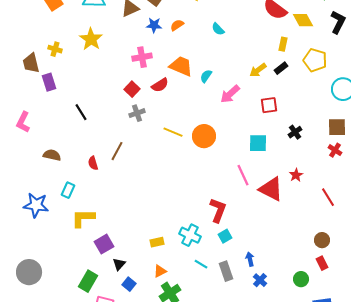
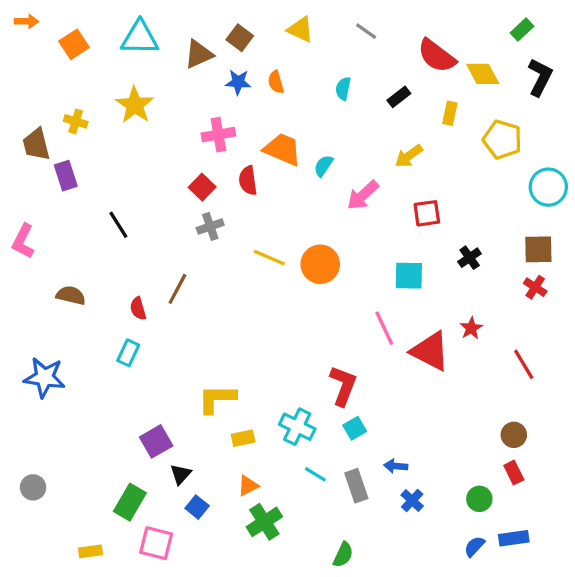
orange semicircle: (177, 25) -> (276, 82), turned -72
cyan semicircle: (218, 29) -> (343, 89), turned 56
black rectangle: (281, 68) -> (399, 97), moved
red semicircle: (160, 85) -> (248, 181), turned 114
cyan rectangle: (68, 190) -> (128, 353), moved
yellow L-shape: (83, 218) -> (217, 399), moved
blue arrow: (250, 259) -> (396, 466), turned -72
gray circle: (29, 272) -> (33, 487), size x0.6

